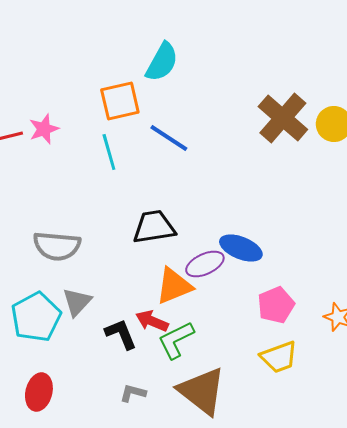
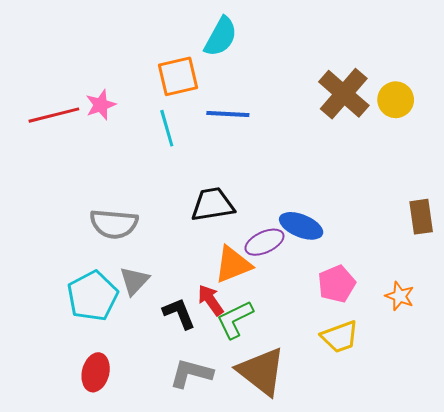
blue line: (169, 138) -> (228, 114), turned -30
red arrow: (152, 321) -> (211, 300), turned 32
gray L-shape: (133, 393) -> (191, 373), size x1.6

